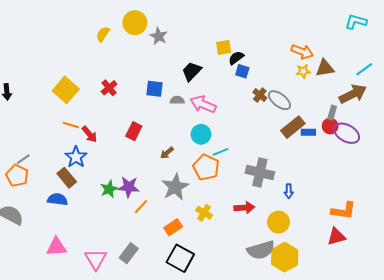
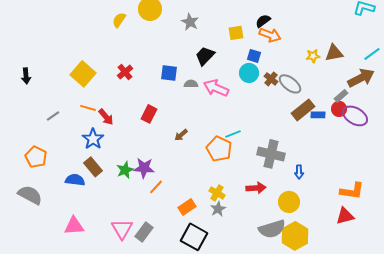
gray star: (159, 36) -> (190, 22), moved
orange arrow: (302, 52) -> (270, 35), moved
black semicircle: (236, 58) -> (263, 21), moved
gray rectangle: (332, 113) -> (341, 96), turned 32
cyan circle: (201, 134) -> (249, 73), moved
gray line: (23, 159) -> (53, 116), moved
brown rectangle: (67, 178) -> (93, 167), moved
gray star: (175, 187) -> (218, 209), moved, size x0.6
pink triangle: (96, 259) -> (122, 229), moved

